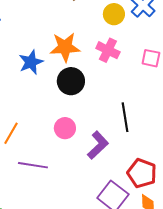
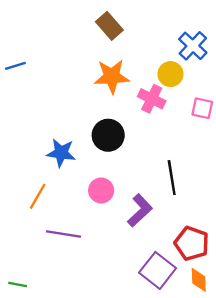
yellow circle: (114, 14) -> (170, 74), moved
orange star: (65, 47) -> (112, 76), moved
blue star: (31, 62) -> (61, 153), moved, turned 30

